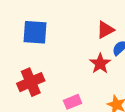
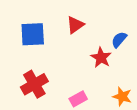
red triangle: (105, 30) -> (75, 25), moved

